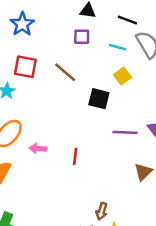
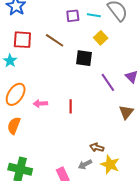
purple square: (82, 37) -> (73, 16), moved
purple line: (125, 132) -> (108, 82), turned 60
brown arrow: (102, 211) -> (97, 147), turned 96

